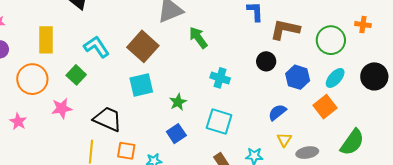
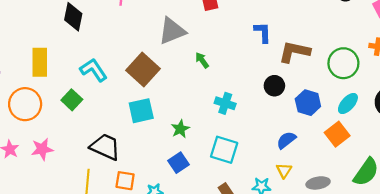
green arrow: (198, 38) -> (202, 60), size x0.7
pink star: (62, 108) -> (42, 149), moved
yellow triangle: (284, 140) -> (284, 170), moved

